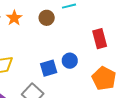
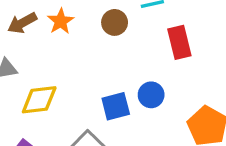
red rectangle: (100, 39) -> (179, 42), moved

